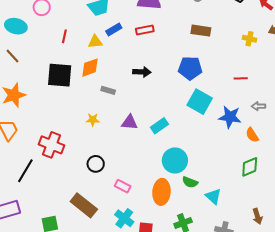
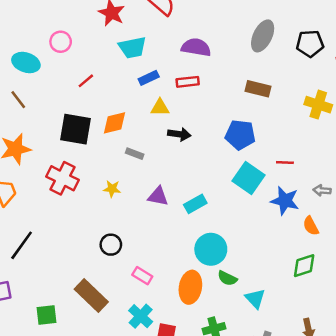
red line: (64, 36) -> (86, 81), turned 32
yellow cross: (250, 39) -> (318, 105), size x1.5
yellow triangle: (95, 42) -> (160, 107), moved
red line: (241, 78) -> (285, 162), moved
red cross: (52, 145) -> (62, 178), moved

